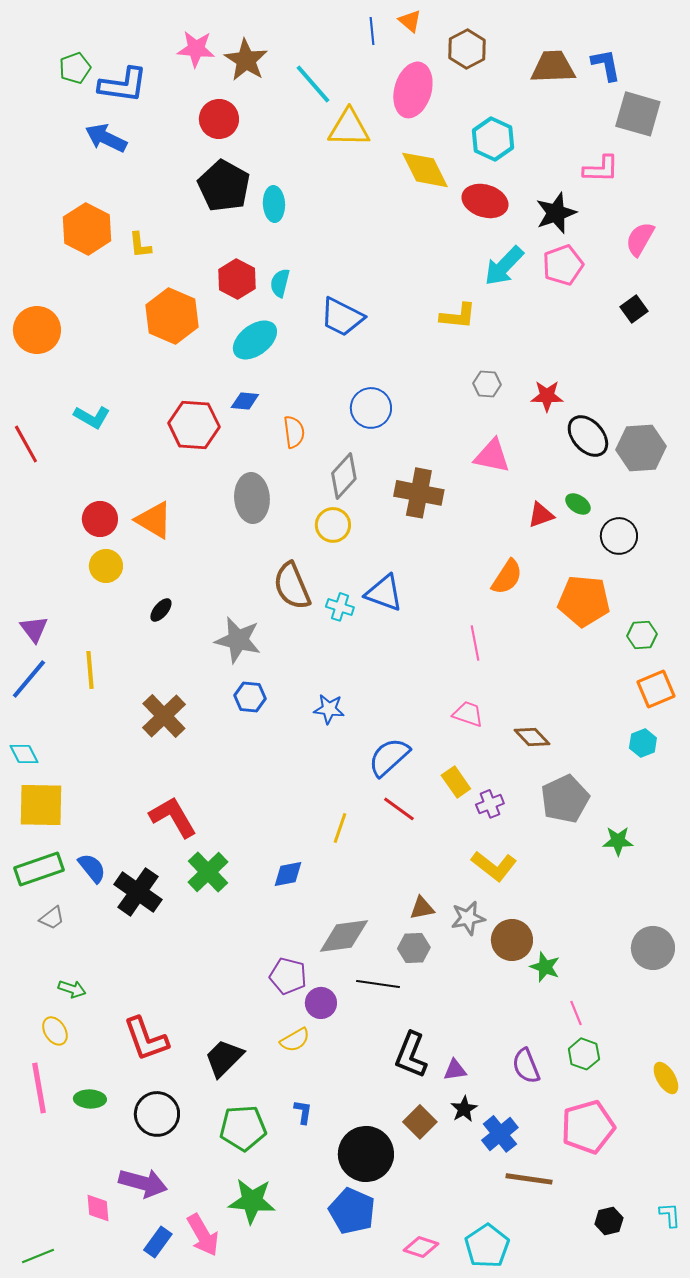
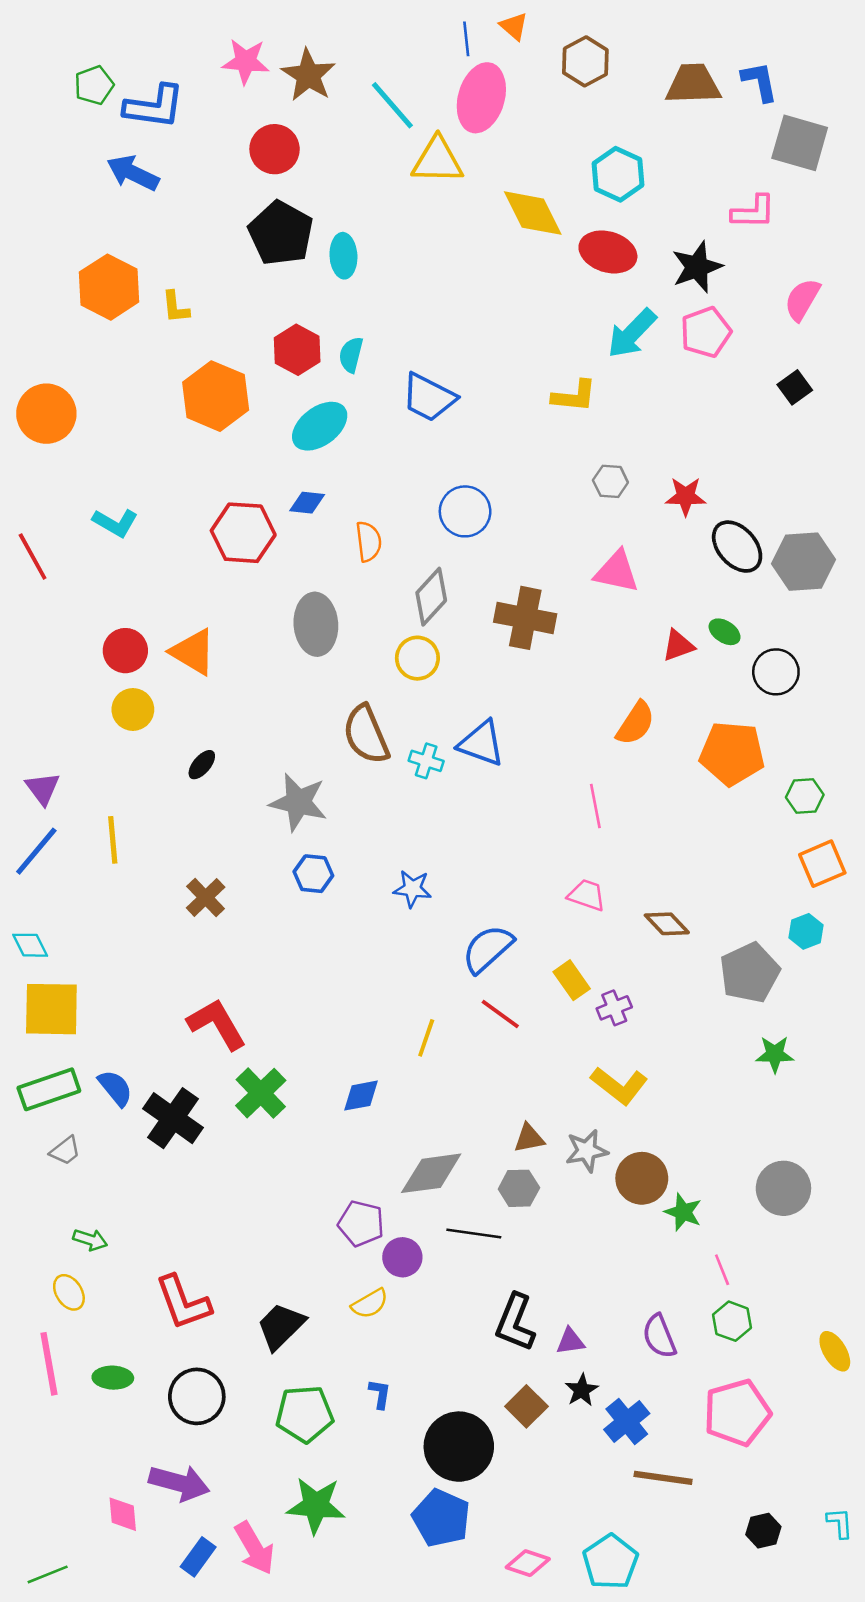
pink ellipse: (413, 90) -> (481, 98), moved
brown cross: (164, 716) -> (206, 898), size x0.7
gray pentagon: (565, 799) -> (750, 973), moved
gray circle: (653, 948) -> (783, 1188), moved

